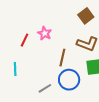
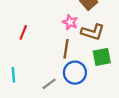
pink star: (45, 33) -> (70, 22), moved
cyan line: (15, 69) -> (13, 75), moved

